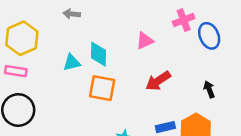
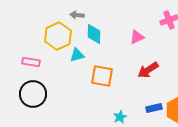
yellow hexagon: (22, 38) -> (58, 36), moved
cyan diamond: (98, 54) -> (94, 34), moved

